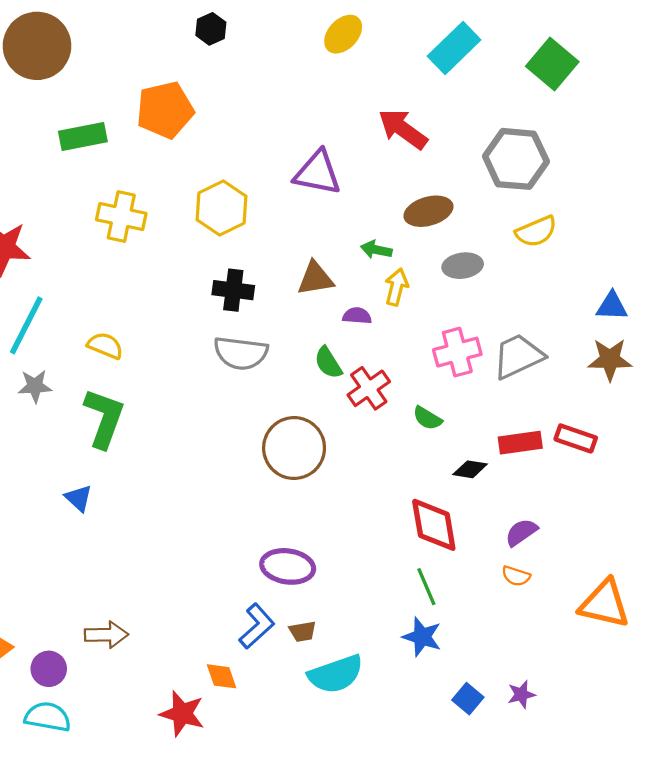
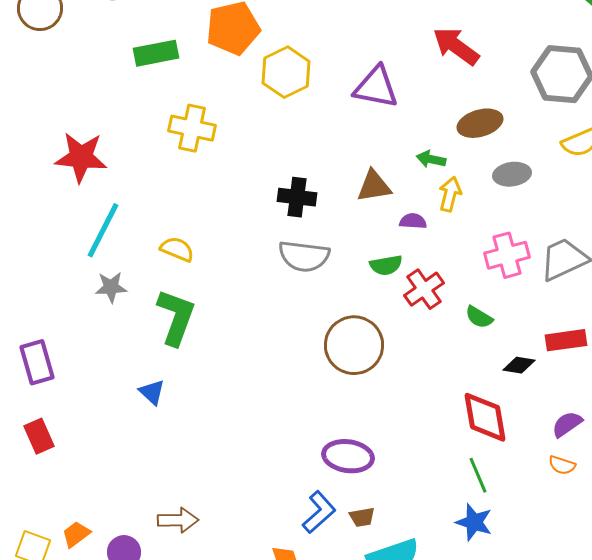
yellow hexagon: (222, 208) -> (286, 72), moved
green semicircle: (328, 363) -> (386, 265), turned -68

